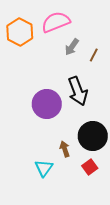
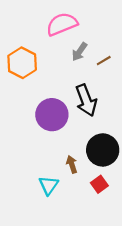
orange hexagon: (20, 32) -> (22, 63), moved
brown line: (94, 55) -> (104, 61), turned 32

